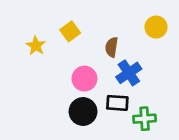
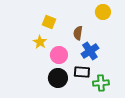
yellow circle: (156, 27) -> (103, 12), moved
yellow square: (70, 31) -> (49, 22), turned -32
yellow star: (36, 46) -> (40, 42), moved

